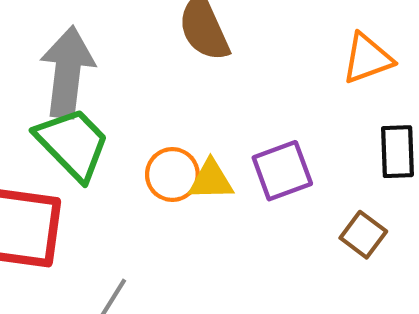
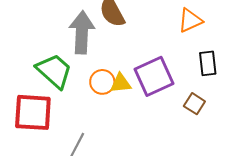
gray arrow: (67, 72) -> (82, 32), moved
purple square: (282, 171) -> (154, 76), size x1.4

